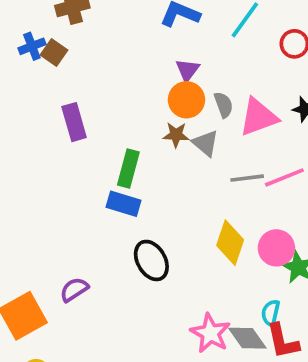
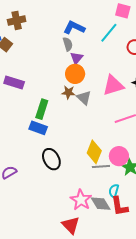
gray semicircle: (224, 105) -> (68, 44), moved
purple rectangle: (74, 122) -> (14, 82), turned -60
gray line: (247, 178) -> (101, 167), moved

